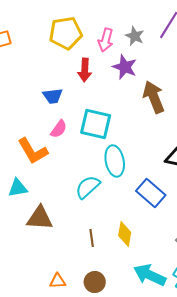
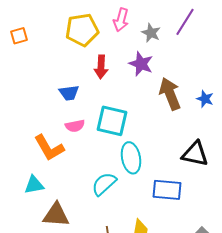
pink arrow: (106, 40) -> (121, 20), moved
pink semicircle: (59, 129) -> (75, 126), turned 42
blue rectangle: (151, 193) -> (167, 190), turned -36

